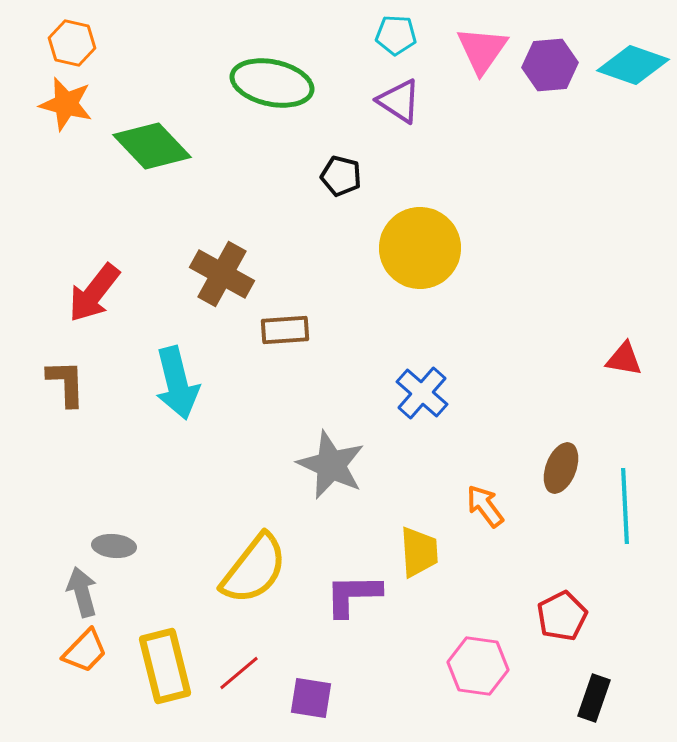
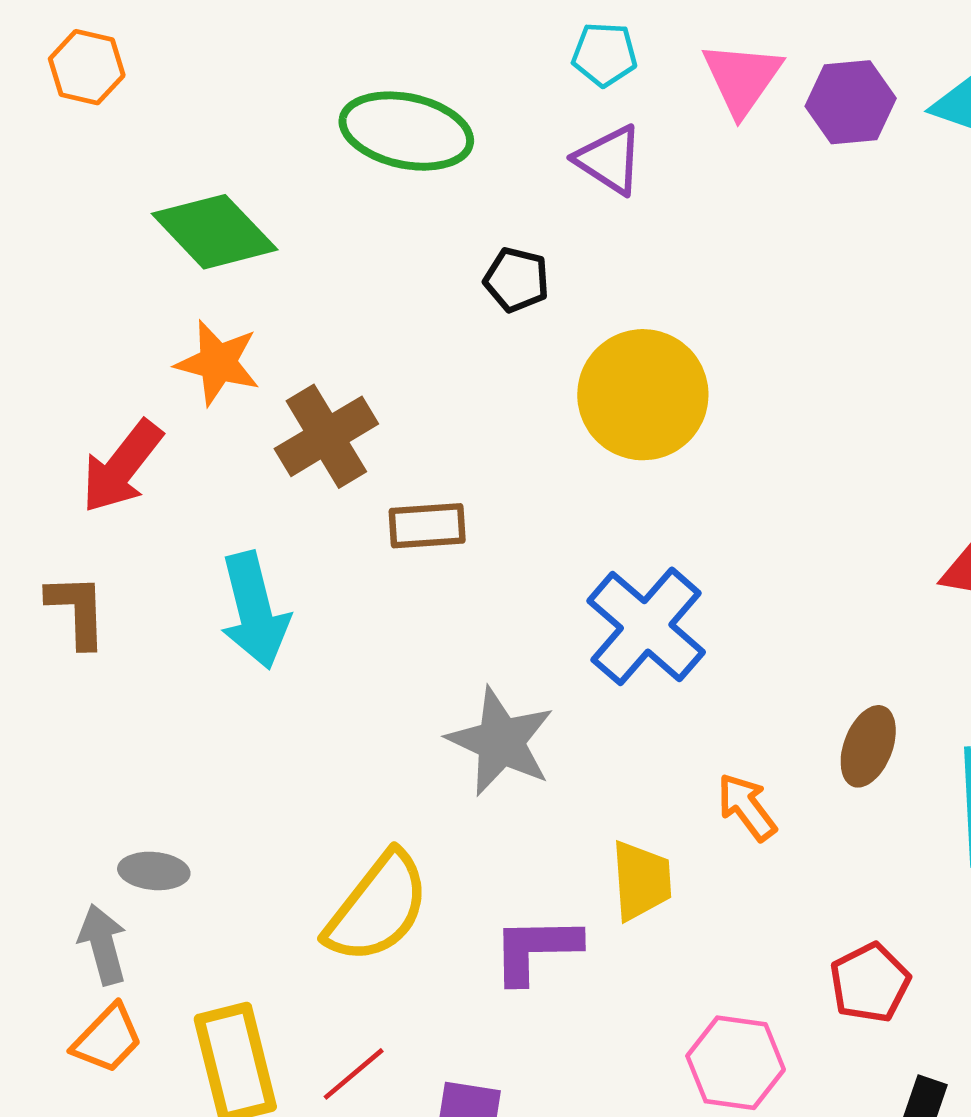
orange star: (66, 104) -> (218, 363), moved
brown cross: (222, 274) -> (326, 436), turned 30
blue cross: (422, 393) -> (646, 626), size x1.4

